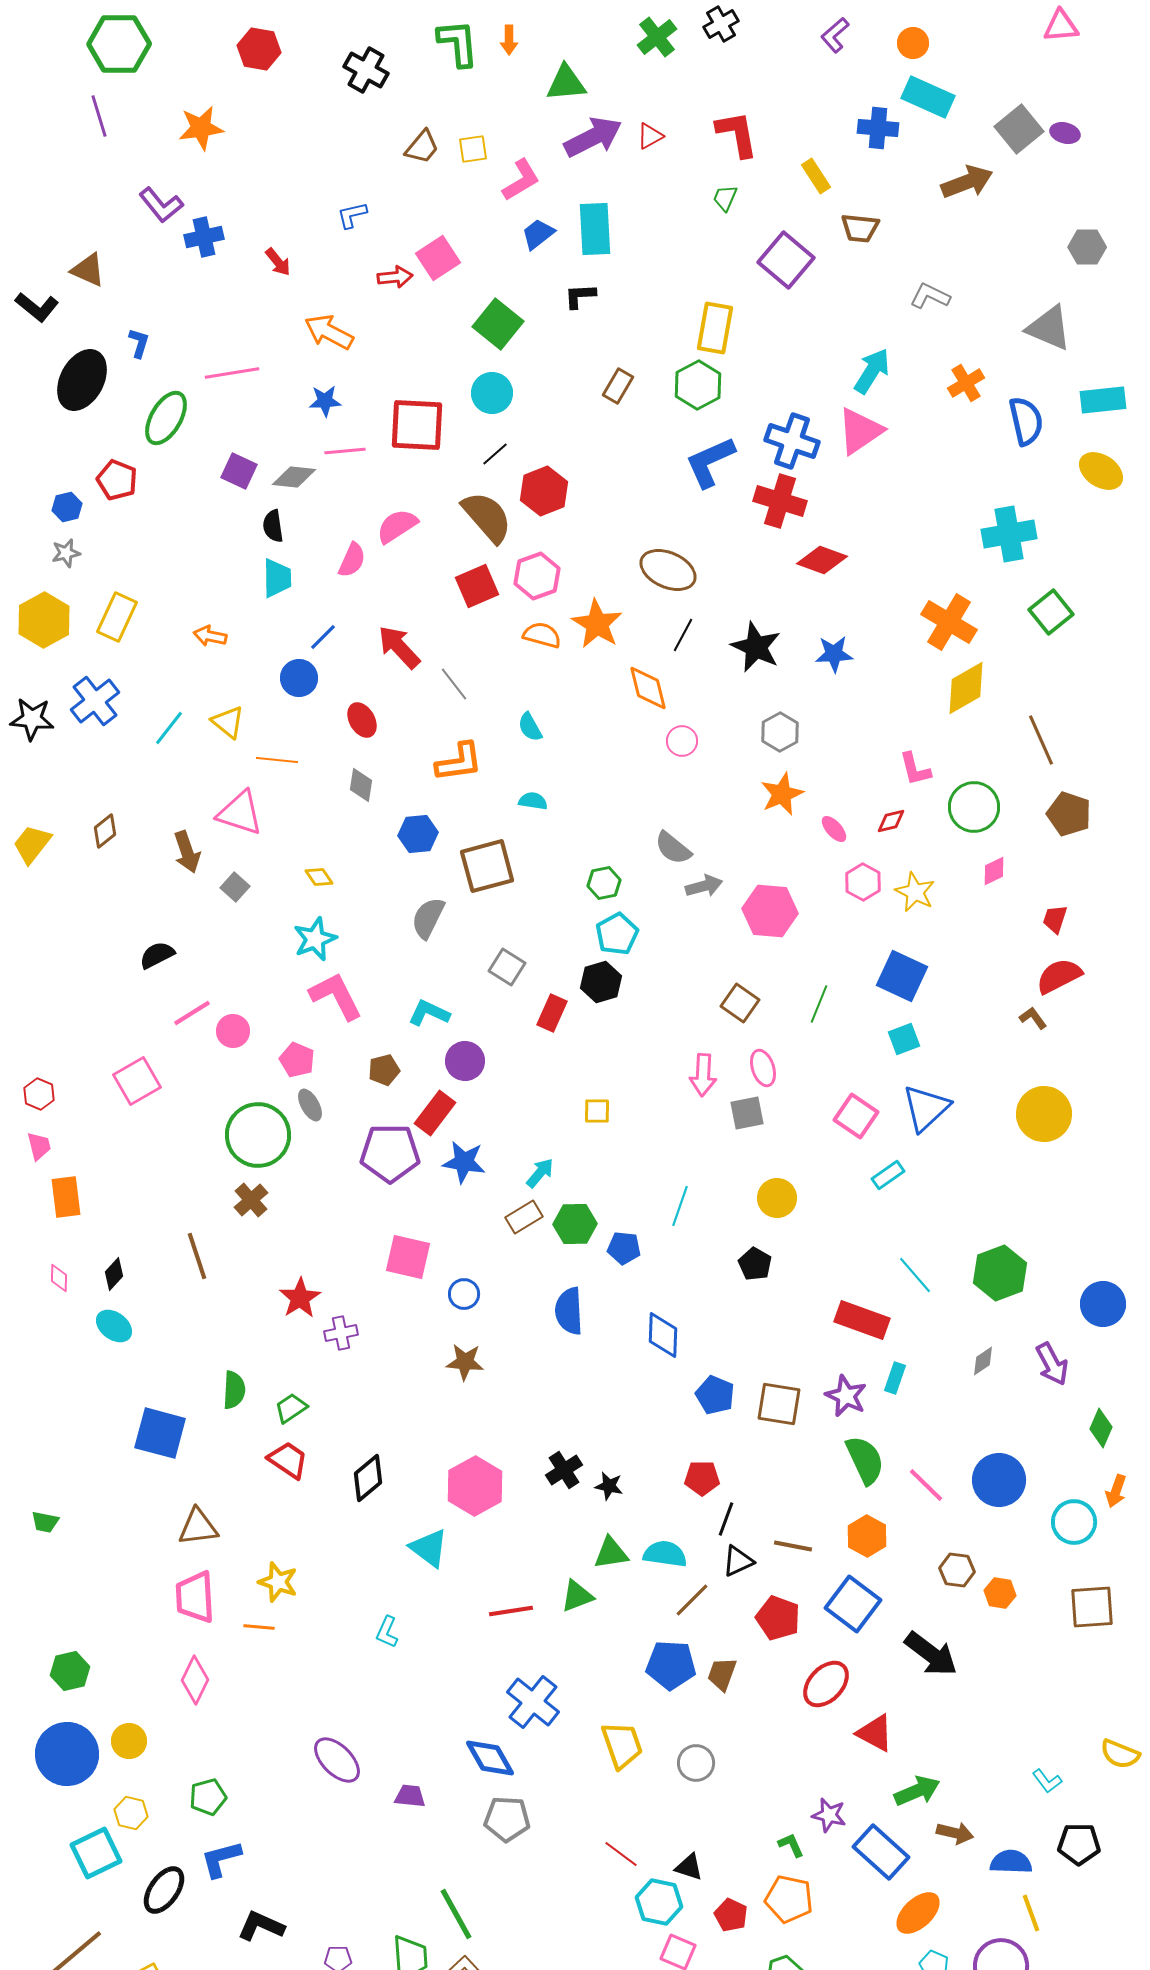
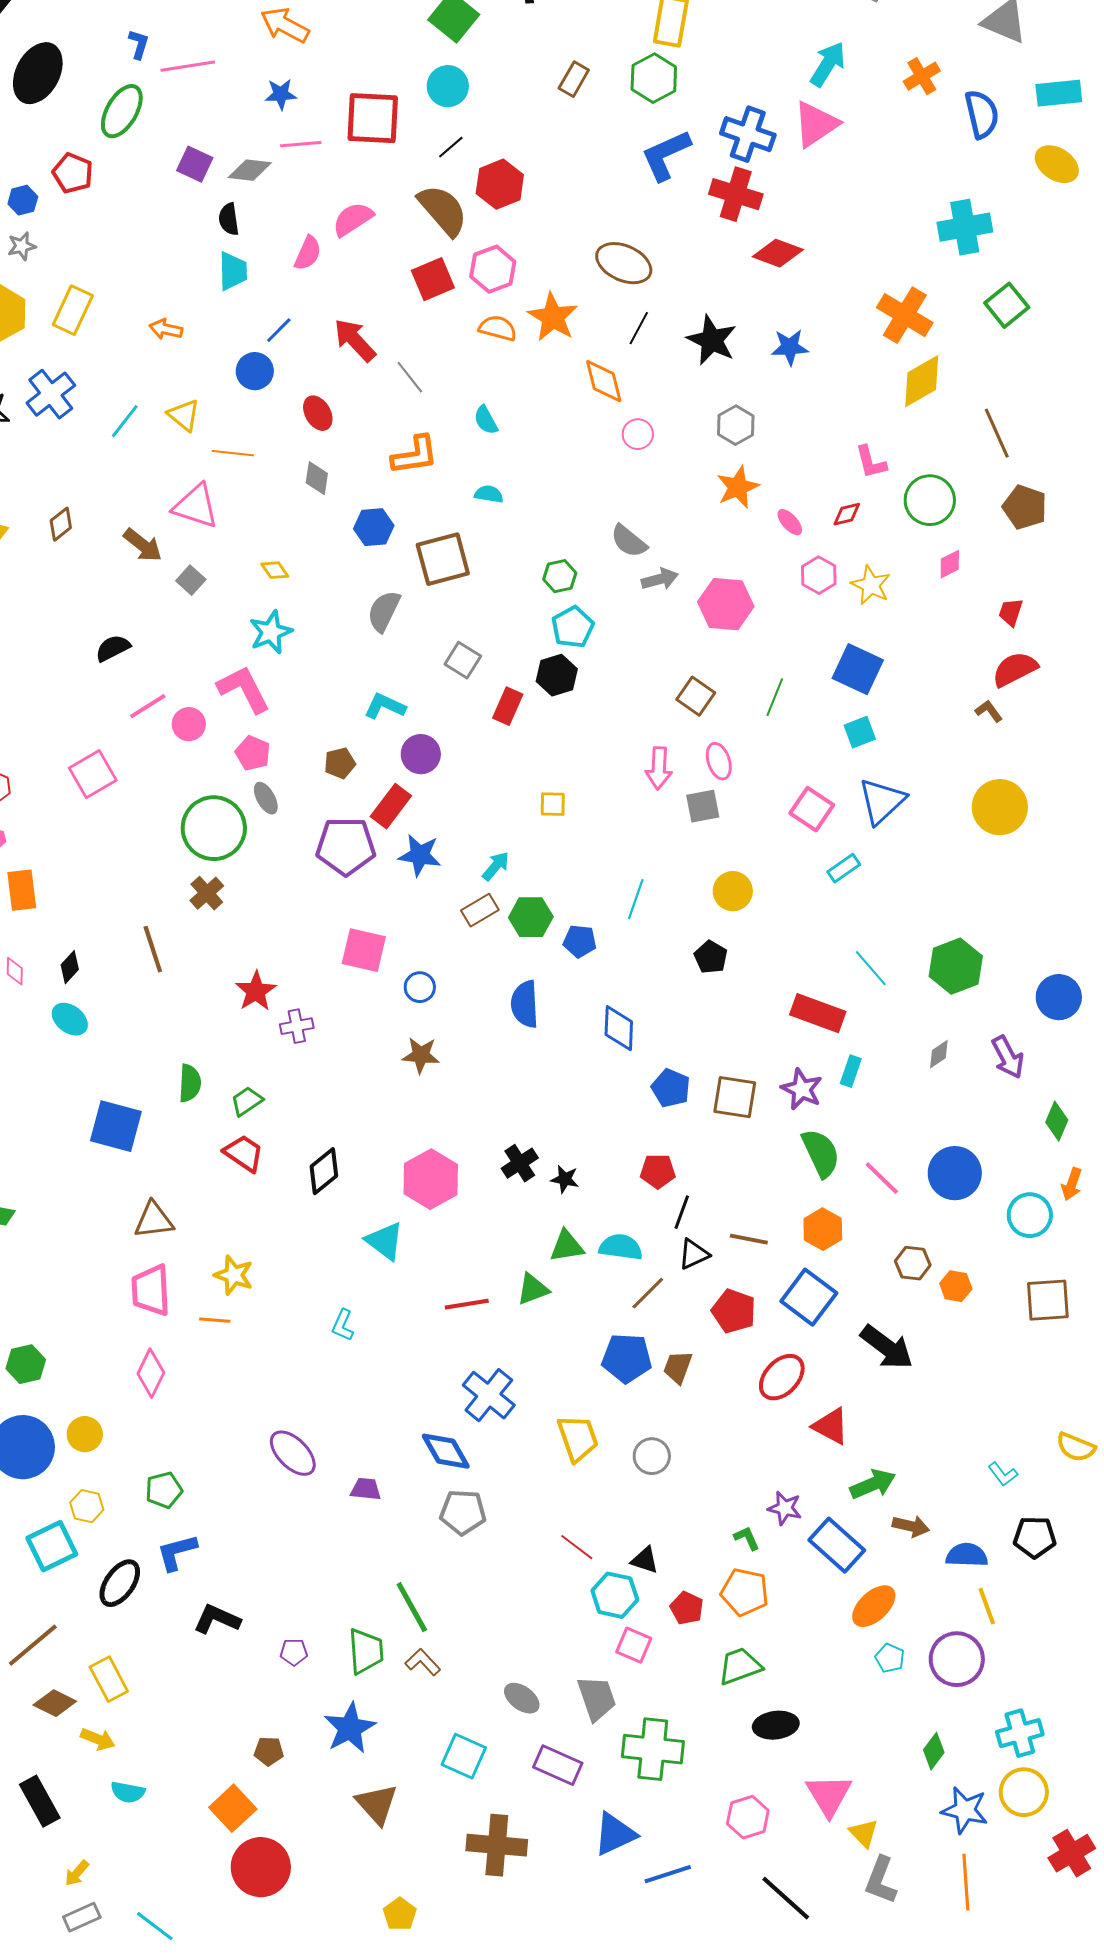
blue L-shape: (139, 343) -> (139, 44), moved
brown arrow: (187, 852) -> (143, 545), turned -33
pink L-shape: (336, 996) -> (244, 689), moved

